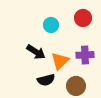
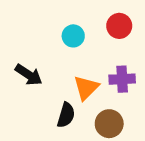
black arrow: (36, 52) -> (29, 75), moved
black semicircle: (46, 80) -> (66, 115), turned -60

